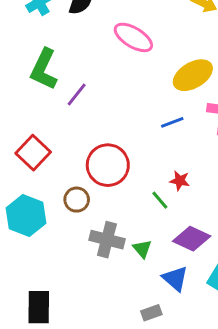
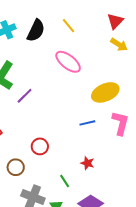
red circle: (108, 165) -> (40, 146), size x0.6
green line: (160, 200) -> (65, 181), moved

